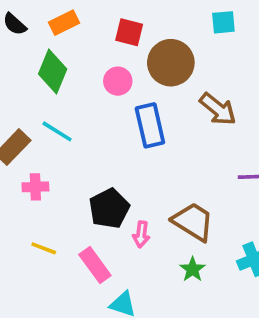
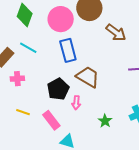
pink circle: (118, 81) -> (61, 19), size x1.6
blue rectangle: (150, 125) -> (68, 50), moved
brown trapezoid: (193, 222) -> (88, 77), moved

